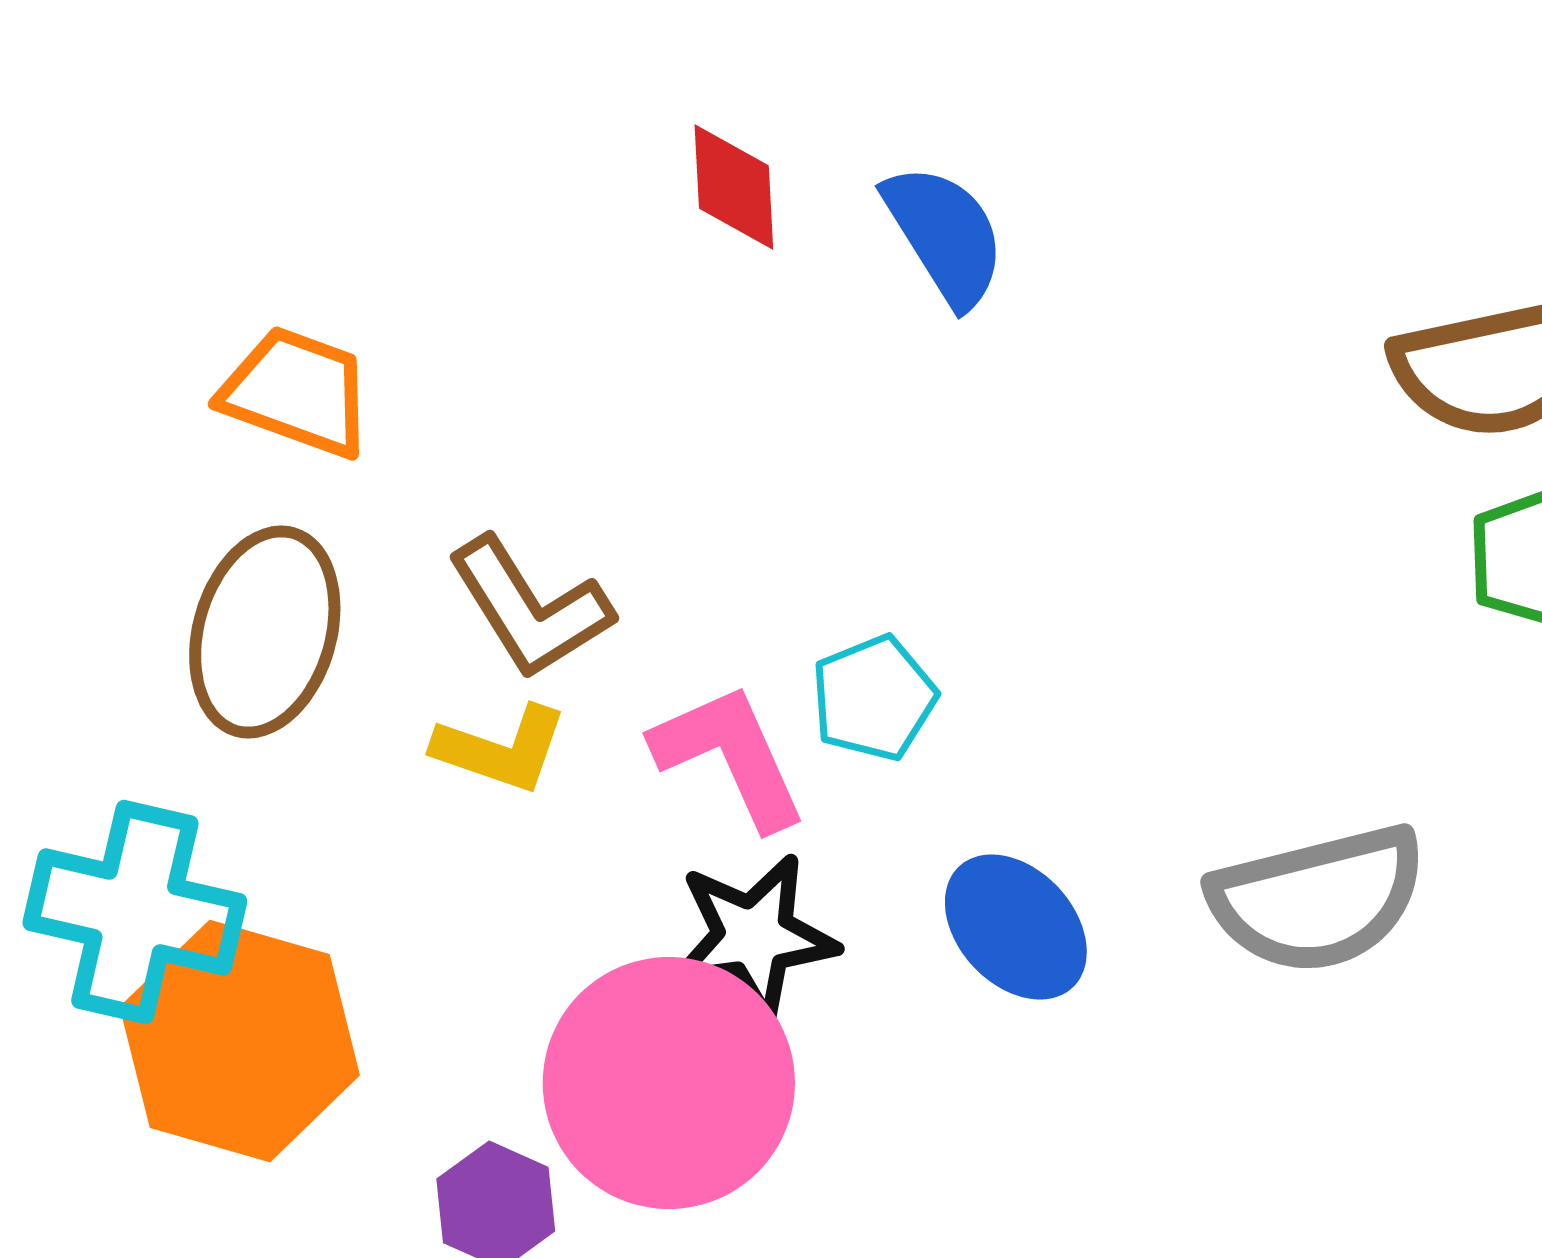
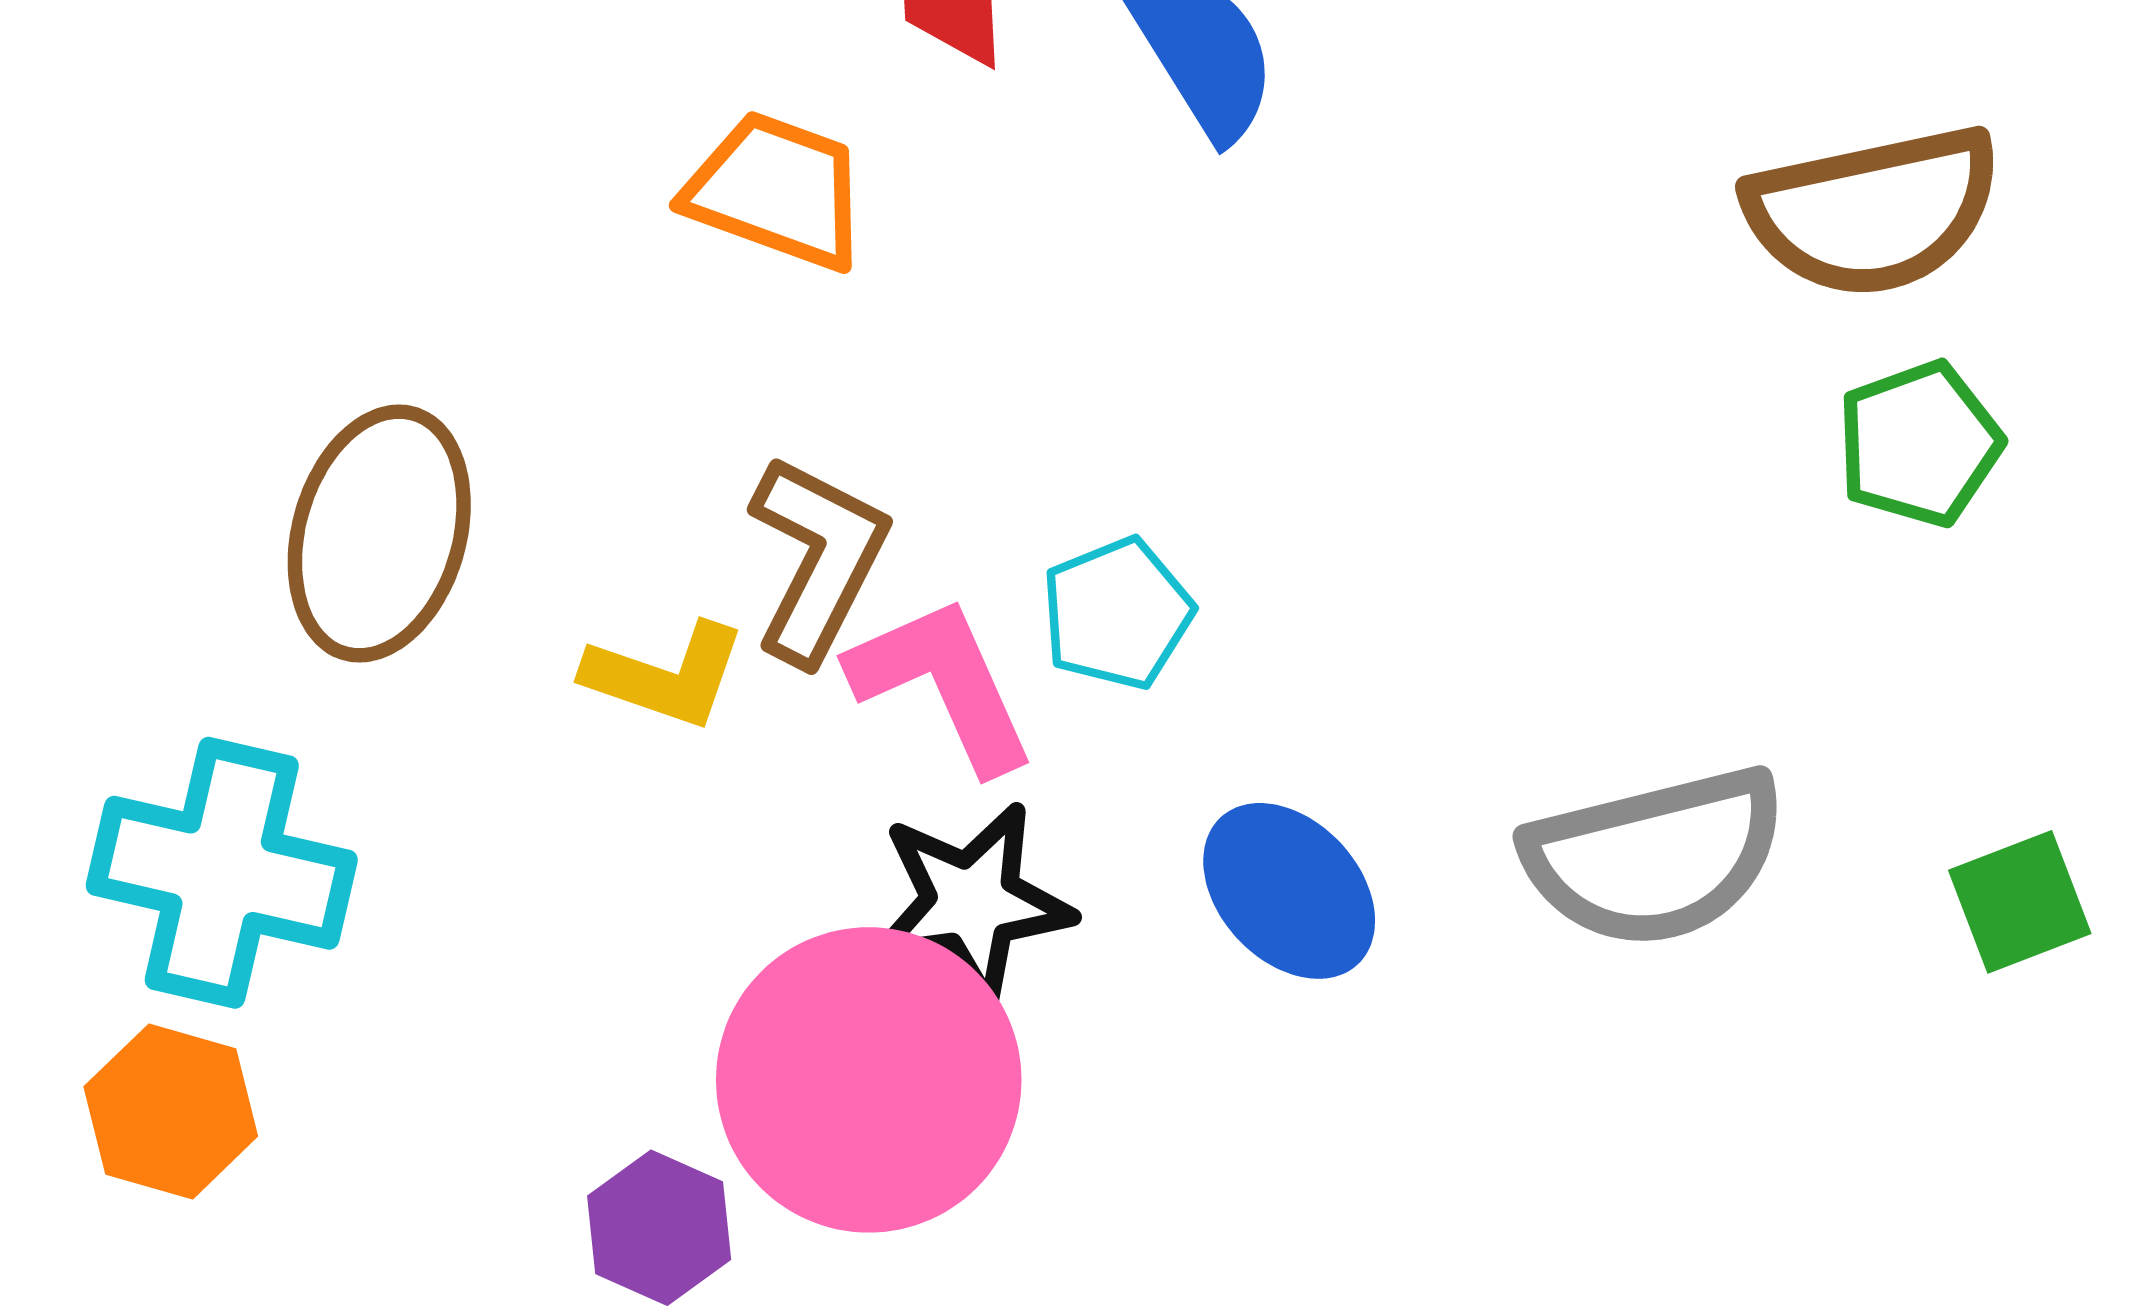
orange trapezoid: (297, 392) -> (777, 191), moved
brown L-shape: (530, 608) -> (818, 559), moved, turned -121
orange hexagon: (240, 1041) -> (171, 1111), moved, size x0.6

